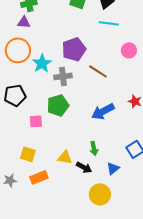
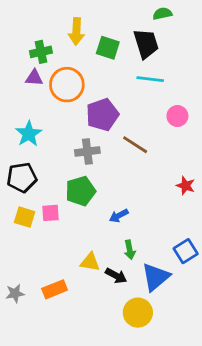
orange circle: (18, 50) -> (67, 85), moved
cyan star: (42, 63) -> (29, 134), moved
blue arrow: (103, 111) -> (119, 216), moved, size x0.6
yellow square: (28, 154) -> (25, 217), moved
blue triangle: (113, 168) -> (156, 277), size x1.6

